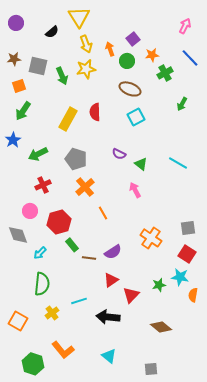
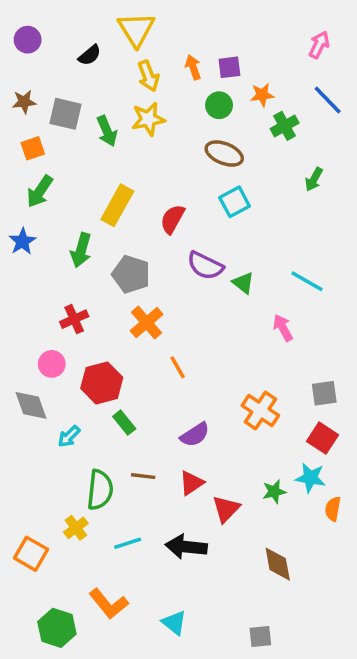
purple square: (133, 39) -> (229, 67), turned 32
orange arrow: (110, 49) -> (193, 67), moved
red semicircle: (95, 112) -> (172, 219), moved, turned 30
green arrow: (38, 154) -> (81, 250), moved, turned -48
purple semicircle: (119, 154) -> (205, 266), size x1.5
pink arrow: (135, 190) -> (283, 328), moved
brown line: (89, 258) -> (143, 476), moved
green semicircle: (42, 284) -> (100, 490), moved
cyan line: (79, 301) -> (128, 543), moved
yellow cross: (52, 313) -> (76, 528), moved
brown diamond: (161, 327) -> (278, 564), turned 40
cyan triangle: (109, 356) -> (174, 623), moved

